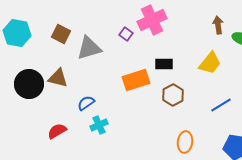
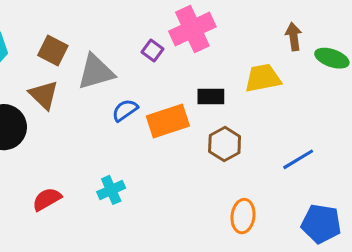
yellow trapezoid: (210, 63) -> (263, 78), moved, turned -140
brown triangle: (58, 78) -> (44, 95), moved, turned 30
blue semicircle: (86, 103) -> (125, 110), moved

